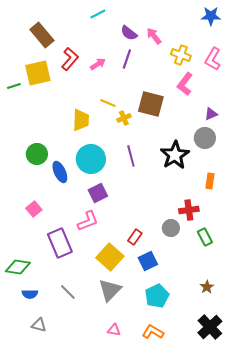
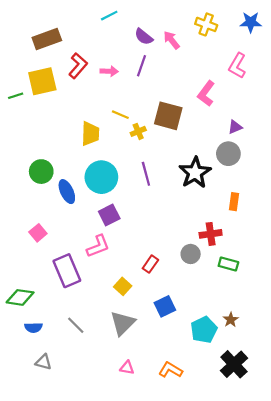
blue star: (211, 16) -> (251, 22), moved
brown rectangle: (42, 35) -> (47, 39), turned -70
yellow cross: (181, 55) -> (206, 24), moved
pink arrow: (98, 64) -> (109, 71), turned 35
green rectangle: (205, 237) -> (228, 264), turned -48
yellow square: (110, 257) -> (123, 286), size x0.6
blue square: (148, 261) -> (165, 306), moved
cyan pentagon: (157, 296) -> (204, 330), moved

